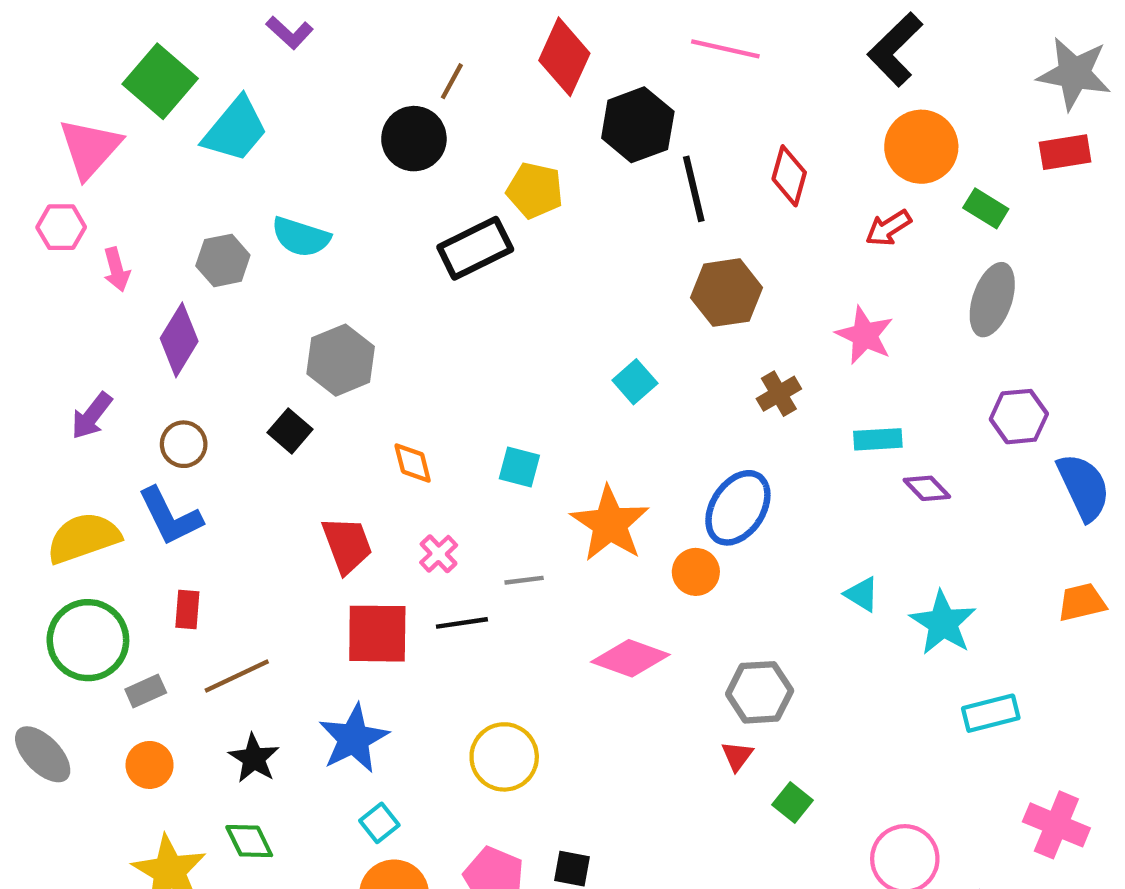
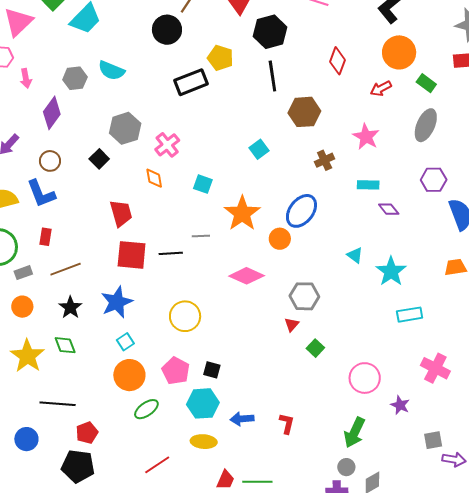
black line: (694, 189) -> (272, 76), moved
pink cross: (439, 554) -> (167, 145), moved, size x1.4

